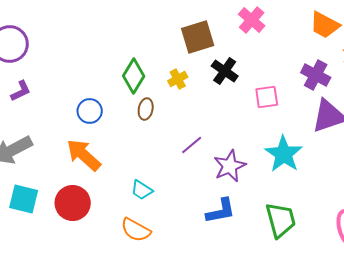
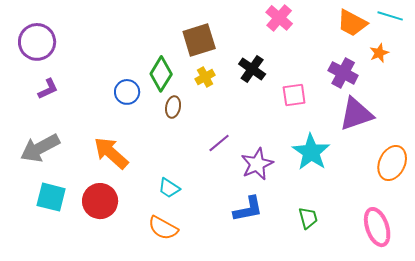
brown square: (198, 37) -> (199, 40), moved
blue circle: (90, 111) -> (127, 92), moved
green trapezoid: (281, 220) -> (308, 218), size x0.6

